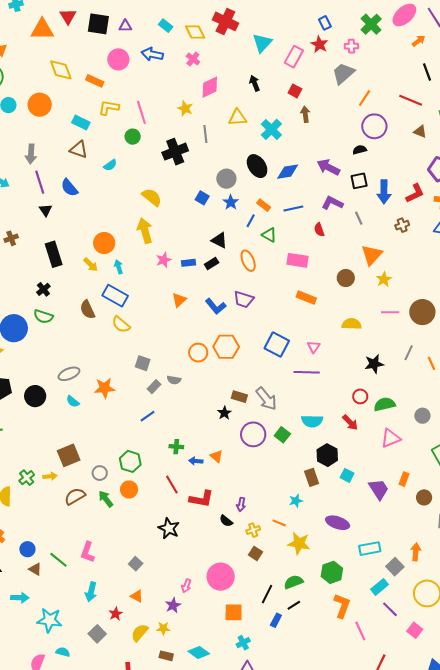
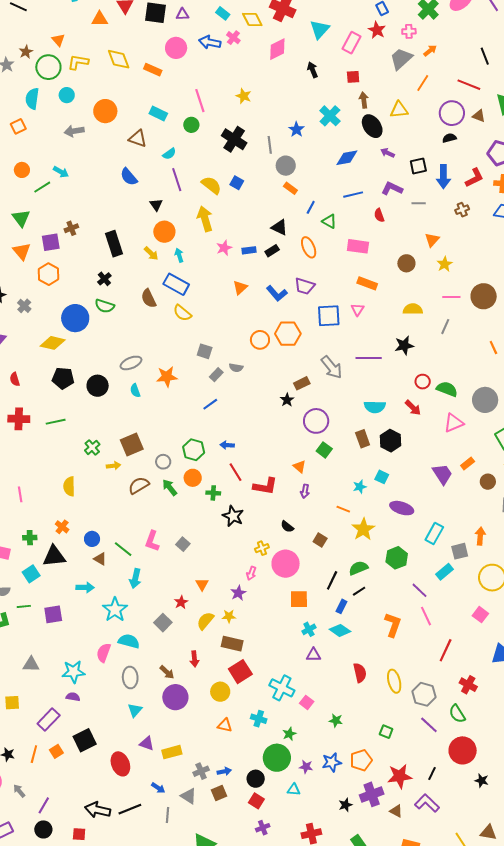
orange triangle: (42, 29) -> (100, 19), size x0.7
orange arrow: (419, 41) -> (430, 51), moved
pink cross: (193, 59) -> (233, 38), moved
pink diamond: (210, 87) -> (277, 49), moved
red square: (295, 91) -> (353, 77), turned -32
orange circle: (40, 105) -> (105, 111), moved
yellow L-shape: (109, 108) -> (78, 62), moved
yellow triangle: (237, 117) -> (399, 110), moved
cyan rectangle: (81, 123) -> (158, 113), moved
purple circle: (374, 126) -> (452, 113), moved
gray line: (205, 134) -> (270, 145), moved
black semicircle: (360, 150) -> (449, 138), moved
black cross: (175, 152) -> (234, 139), turned -35
gray arrow: (31, 154) -> (74, 131), moved, turned 78
black ellipse: (257, 166) -> (372, 126), moved
purple arrow: (328, 167) -> (388, 153), size x0.6
purple line: (40, 182) -> (177, 180), moved
blue square: (202, 198) -> (237, 183), moved
blue star: (231, 202) -> (296, 129), moved
orange rectangle: (264, 205) -> (290, 188), moved
black triangle: (46, 210) -> (156, 205), moved
gray line: (359, 218) -> (419, 203), turned -64
orange triangle: (372, 255) -> (432, 240), size x0.7
blue square: (277, 345) -> (329, 316), moved, turned -30
pink triangle: (314, 347) -> (358, 310), moved
gray line: (409, 353) -> (445, 327), moved
black star: (374, 364) -> (404, 345), moved
brown rectangle: (239, 397) -> (302, 383), turned -42
gray arrow: (266, 399) -> (332, 367), moved
cyan semicircle: (73, 401) -> (135, 391), turned 32
green semicircle: (385, 404) -> (447, 389), turned 35
gray circle: (422, 416) -> (485, 400), size x1.6
green square: (282, 435) -> (324, 450), moved
green cross: (176, 447) -> (213, 493), moved
orange triangle: (216, 456) -> (299, 467), moved
blue arrow: (196, 461) -> (227, 445), moved
cyan square: (347, 475) -> (382, 477), moved
brown rectangle: (312, 477) -> (363, 439), moved
green cross: (27, 478) -> (92, 447), moved
orange rectangle: (404, 479) -> (468, 463), turned 32
black semicircle: (226, 521) -> (287, 527), moved
yellow cross: (253, 530) -> (262, 548), moved
yellow star: (299, 543) -> (363, 529), turned 30
cyan rectangle: (370, 549) -> (434, 533), turned -50
gray square: (136, 564) -> (183, 544), moved
gray square: (395, 567) -> (460, 551), turned 30
cyan arrow: (91, 592) -> (135, 578), moved
orange triangle: (137, 596) -> (202, 584), turned 32
orange L-shape: (342, 606) -> (393, 625), moved
purple line: (390, 609) -> (419, 590), moved
cyan star: (49, 620) -> (115, 610), turned 30
cyan semicircle: (63, 652) -> (129, 641), size x1.5
cyan diamond: (199, 653) -> (340, 630), moved
brown rectangle: (166, 656) -> (232, 644), size x1.5

